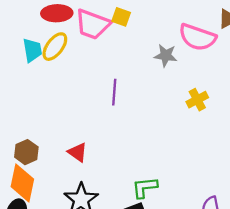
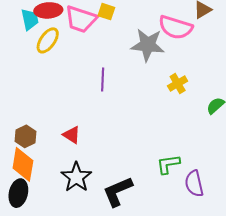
cyan trapezoid: (32, 50) -> (30, 19), moved
gray star: (166, 55) -> (148, 45), size x1.6
green L-shape: (145, 187) -> (168, 164), moved

